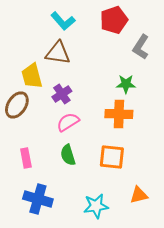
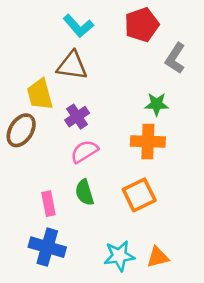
orange square: (112, 157) -> (139, 195), turned -32
pink rectangle: (26, 158) -> (48, 204), moved
orange triangle: (139, 195) -> (158, 257), moved

